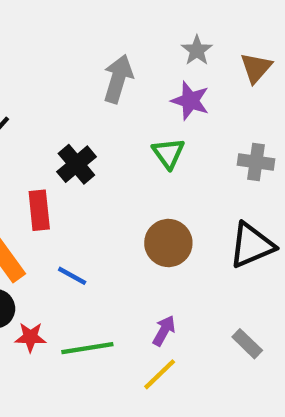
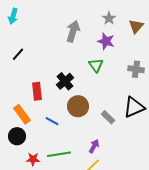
black cross: (76, 164) -> (65, 81), moved
brown circle: (168, 243) -> (78, 106), moved
red star: (30, 337) -> (33, 159), moved
gray rectangle: (247, 344) -> (108, 117), moved

